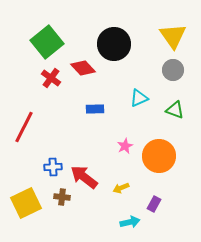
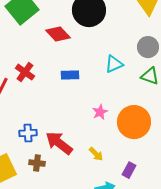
gray circle: (173, 70) -> (148, 47), moved
red cross: (51, 78) -> (25, 72), moved
yellow arrow: (121, 188) -> (96, 154), turned -112

